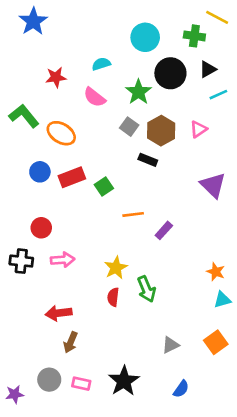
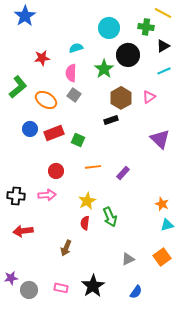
black triangle: (208, 69) -> (163, 46), moved
pink semicircle: (95, 97) -> (71, 73), turned 54
green L-shape: (24, 116) -> (18, 87), turned 90
gray square: (129, 127) -> (74, 95), moved
black rectangle: (148, 160) -> (111, 120), turned -40
green square: (104, 186) -> (78, 140), turned -32
orange line: (133, 214) -> (93, 167), moved
red circle: (41, 228) -> (56, 171), moved
red arrow: (59, 313) -> (23, 231), moved
brown arrow: (71, 342) -> (66, 248), moved
gray circle: (49, 380) -> (29, 290), moved
purple star: (15, 394) -> (11, 278), moved

